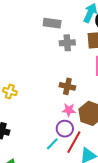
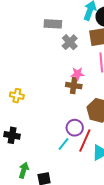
gray cross: (67, 43) -> (70, 42), turned -35
pink star: (69, 110) -> (77, 74), moved

